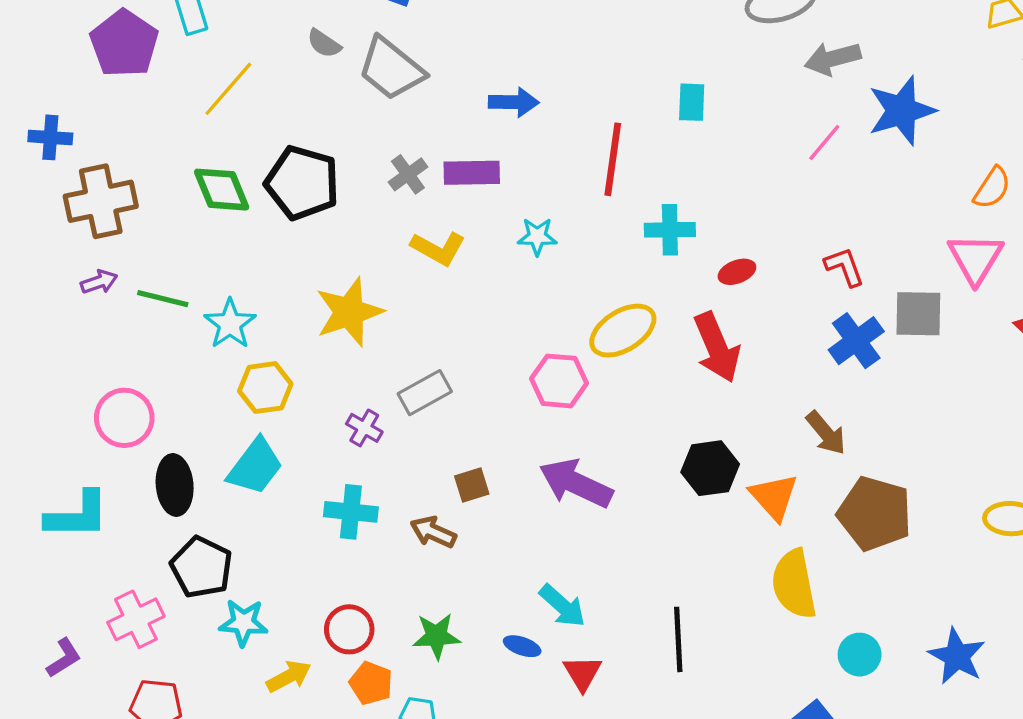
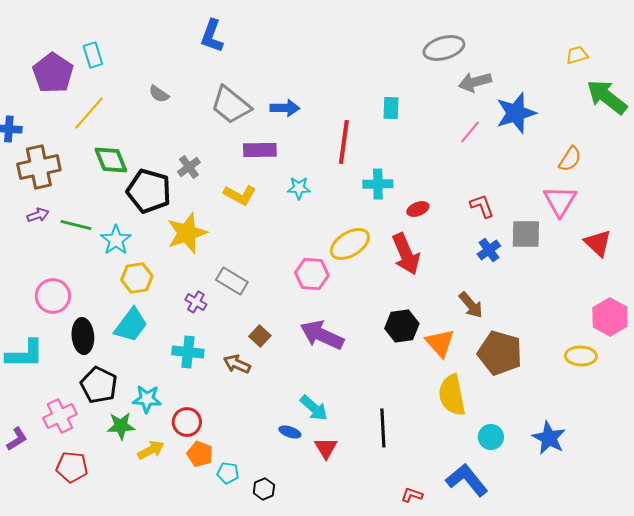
gray semicircle: (324, 43) -> (159, 94), moved
gray trapezoid: (391, 69) -> (231, 105), moved
yellow line: (228, 89) -> (89, 113), moved
gray cross: (408, 174) -> (189, 167), moved
black pentagon: (302, 183) -> (149, 191), moved
blue cross: (856, 341) -> (489, 250), size x0.7
gray rectangle: (425, 393) -> (232, 281), turned 60
brown square: (472, 485) -> (260, 336), turned -30
cyan star: (243, 623) -> (147, 399), moved
green star: (436, 636) -> (121, 426), moved

